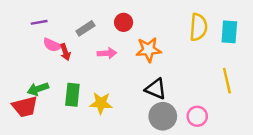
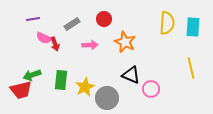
orange star: (148, 50) -> (125, 42), turned 30
yellow star: (101, 103) -> (85, 87), turned -30
gray circle: (163, 116) -> (107, 98), moved
pink circle: (197, 116) -> (151, 89), moved

